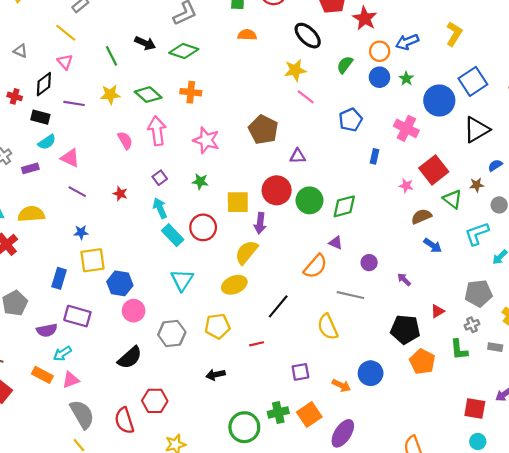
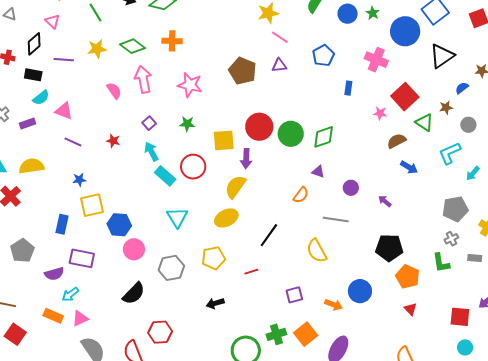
purple triangle: (298, 156) -> (279, 65), moved
orange semicircle: (315, 266) -> (301, 195), size x0.7
red triangle: (438, 311) -> (410, 309), moved, turned -40

